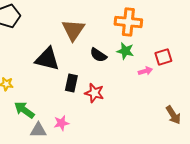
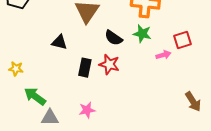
black triangle: (47, 59) -> (59, 42), size x0.6
red star: (94, 93) -> (109, 64), moved
pink star: (61, 123) -> (87, 110), moved

